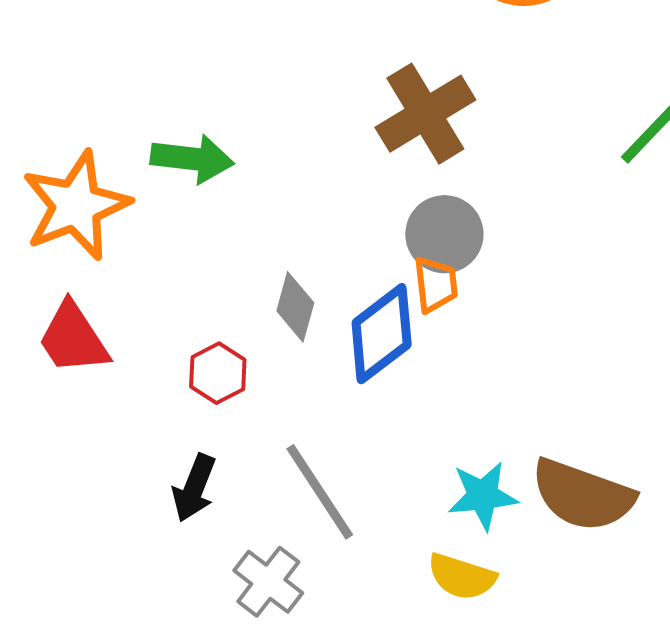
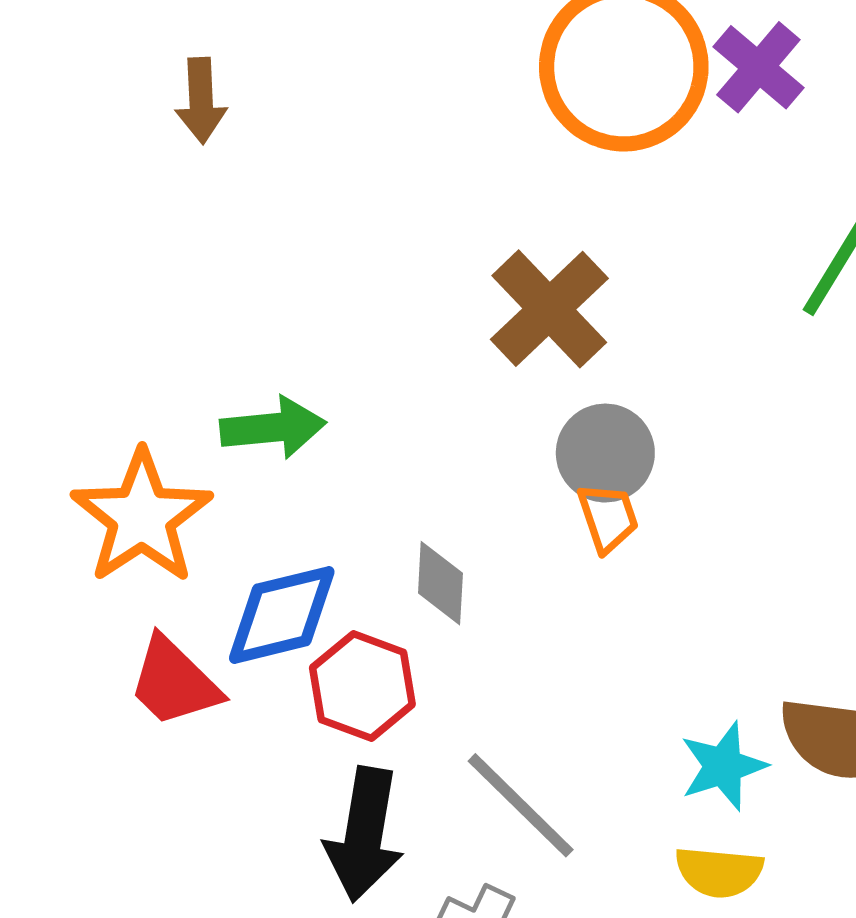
blue diamond: (382, 334) -> (282, 615), moved, turned 36
red hexagon: (218, 373) -> (362, 686), size x1.4
black arrow: (194, 488) -> (364, 834), size x1.5

